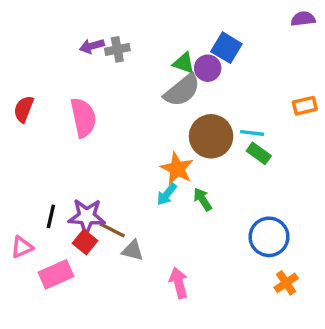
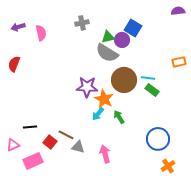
purple arrow: (92, 46) -> (18, 27), moved
gray cross: (117, 49) -> (82, 23), moved
green triangle: (184, 63) -> (108, 37), turned -32
gray semicircle: (182, 90) -> (107, 53), turned 70
pink semicircle: (83, 118) -> (41, 33), moved, size x0.7
black line: (51, 216) -> (30, 127), turned 72
purple star: (87, 216) -> (87, 87), moved
pink arrow: (179, 283) -> (105, 154), moved

